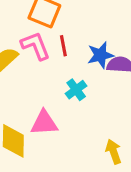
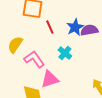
pink L-shape: (36, 46) -> (34, 59), moved

